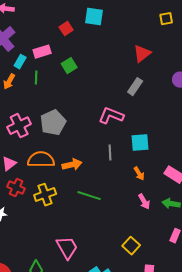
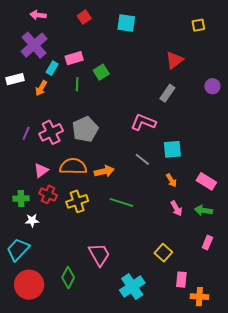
red square: (66, 29) -> (84, 17), moved
green line: (36, 78) -> (77, 84), moved
gray line: (110, 153) -> (142, 159), turned -49

